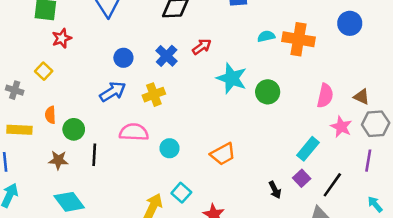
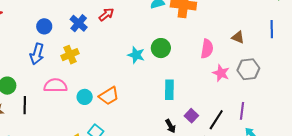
cyan star: (232, 78) -> (136, 55), moved, size x0.7
blue arrow: (113, 92) -> (37, 54), turned 140
brown triangle: (362, 97) -> (238, 37), moved
cyan rectangle: (308, 149) -> (169, 90), moved, turned -36
orange trapezoid: (223, 154) -> (109, 96), moved
purple line: (368, 161) -> (242, 111), moved

